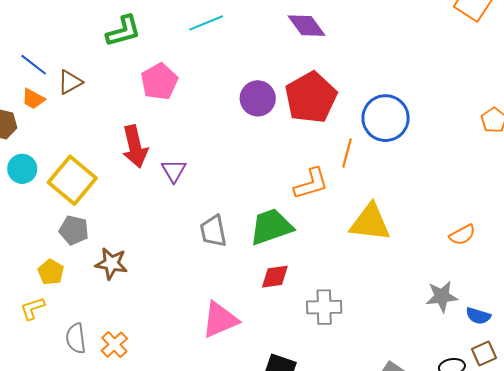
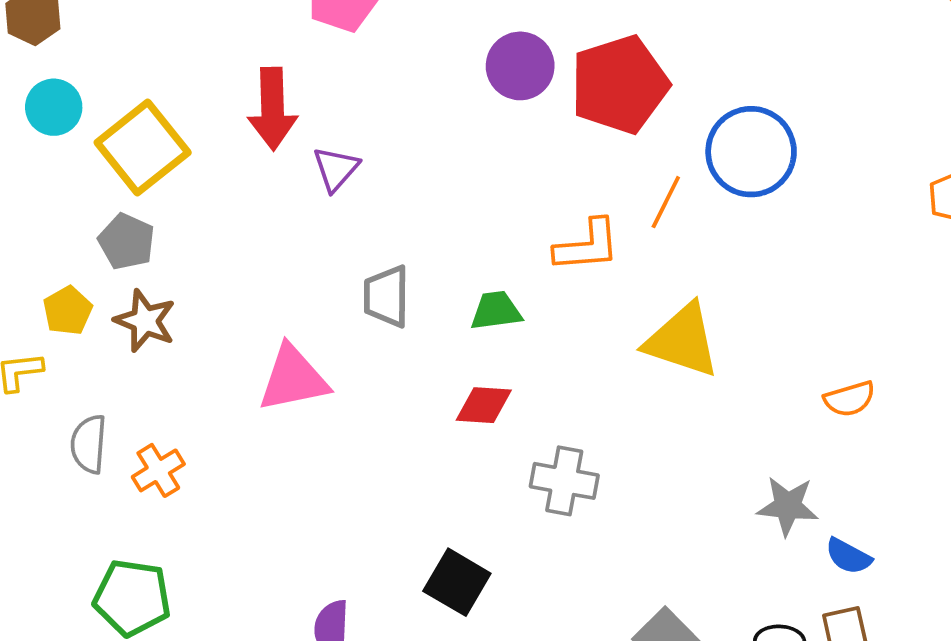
green trapezoid: (271, 227) -> (496, 311), size x0.6
brown star: (111, 264) -> (145, 321), moved
pink triangle: (220, 320) -> (293, 378), moved

